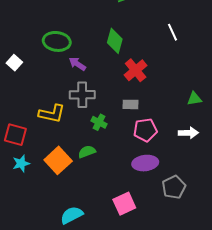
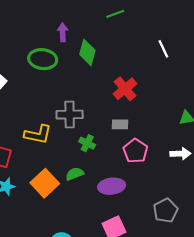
green diamond: (115, 41) -> (87, 52), moved
purple arrow: (77, 64) -> (63, 32), moved, turned 54
pink pentagon: (145, 130) -> (135, 151), turned -30
purple ellipse: (145, 163) -> (112, 186), moved

